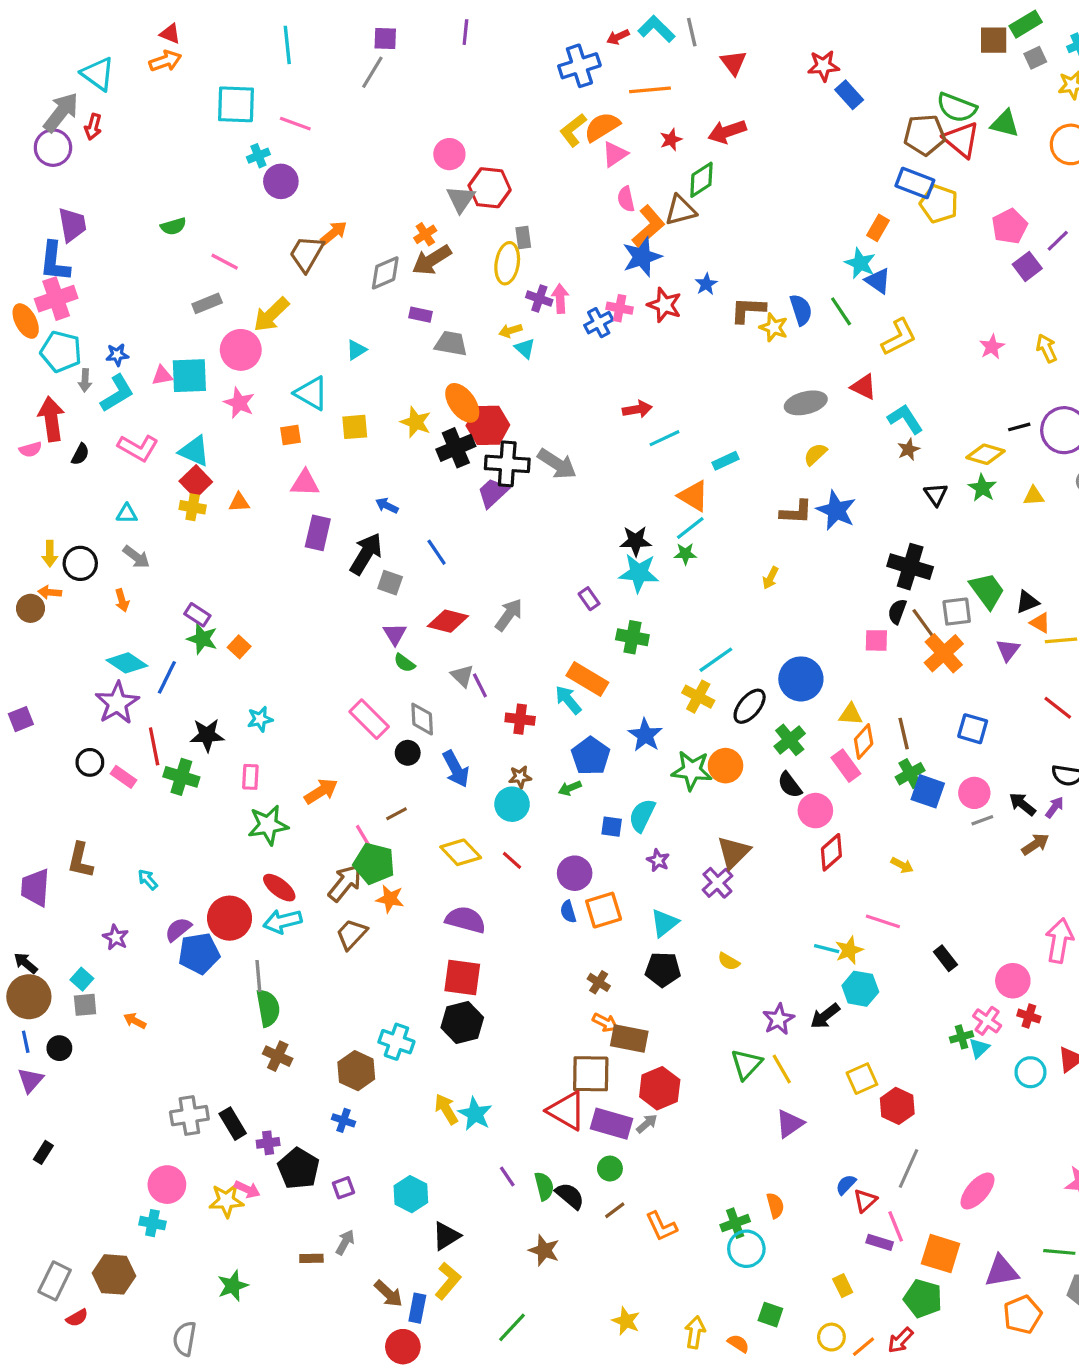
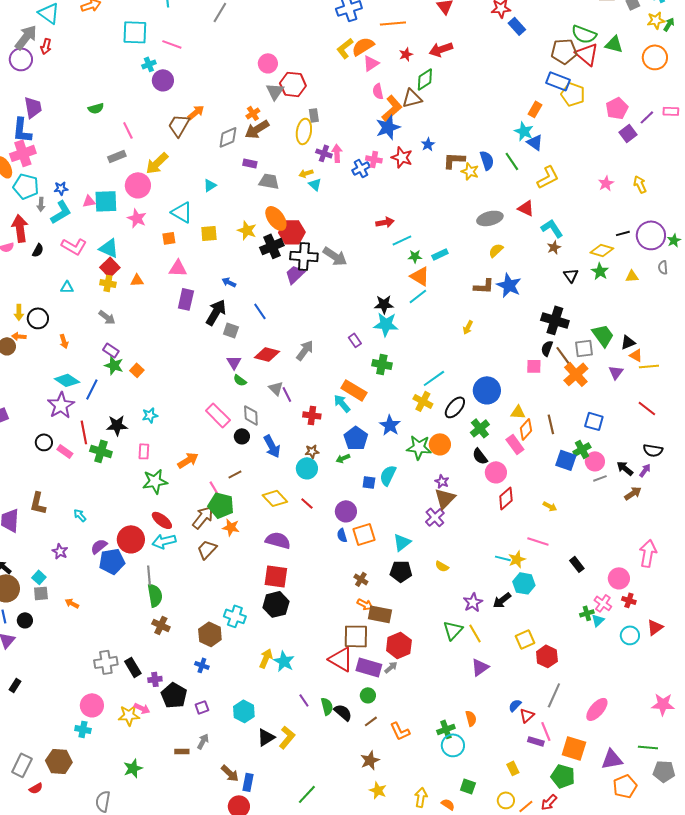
pink line: (225, 262) -> (128, 130), turned 36
green star: (685, 554) -> (415, 256), moved
gray arrow: (136, 557) -> (107, 317), moved
green cross: (910, 774) -> (582, 449), moved
purple star: (658, 860) -> (442, 481), moved
yellow arrow: (446, 1109) -> (266, 658), turned 54
brown star: (544, 1250) -> (370, 760), moved, turned 30
yellow L-shape: (448, 1281) -> (287, 737), moved

